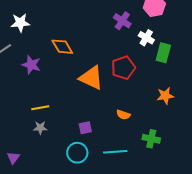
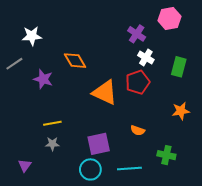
white cross: (146, 38) -> (146, 58), moved
purple square: (85, 128) -> (99, 144), size x1.6
purple triangle: (13, 158) -> (25, 165), moved

